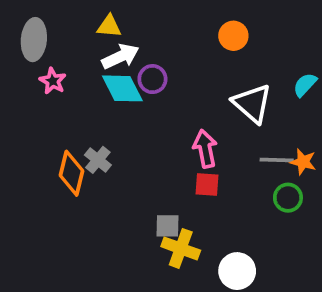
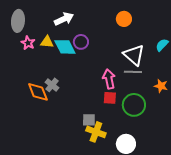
yellow triangle: (109, 26) -> (47, 42), moved
white arrow: (120, 56) -> (64, 19), moved
gray line: (277, 160) -> (133, 72), moved
orange diamond: (72, 173) -> (38, 92), turned -35
green circle: (288, 198) -> (134, 105), moved, size x1.5

